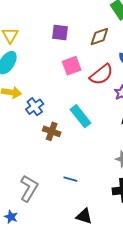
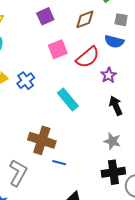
purple square: (60, 32) -> (45, 16), turned -30
blue cross: (35, 107) -> (26, 81), moved
brown cross: (52, 131) -> (42, 140), moved, size x1.5

